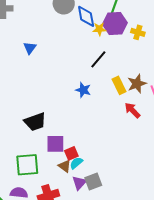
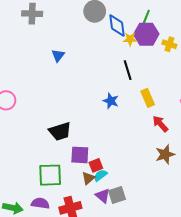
black line: (98, 59) -> (128, 70), turned -60
brown star: (137, 84) -> (165, 154), moved
brown triangle: (65, 166) -> (88, 178), turned 40
purple triangle: (79, 183) -> (103, 196), turned -35

